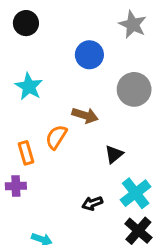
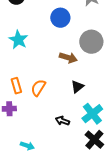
brown arrow: (85, 115) -> (68, 58), moved
orange semicircle: (56, 137) -> (38, 88), moved
black arrow: (92, 203) -> (62, 121), turned 40

